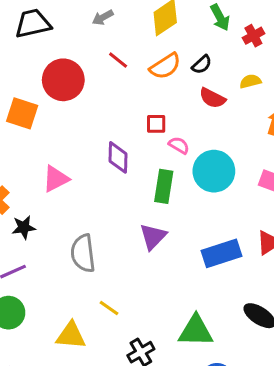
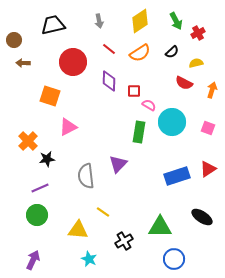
gray arrow: (103, 17) -> (99, 21), turned -72
black semicircle: (202, 65) -> (172, 52), moved
red semicircle: (212, 98) -> (184, 83), moved
orange square: (22, 113) -> (50, 96), moved
purple diamond: (118, 157) -> (109, 81), moved
purple triangle: (153, 237) -> (118, 164), moved

